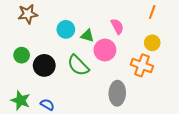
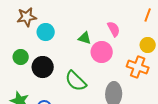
cyan circle: (66, 29) -> (46, 32), moved
green semicircle: (78, 65) -> (76, 81), moved

